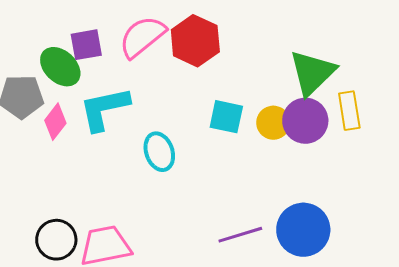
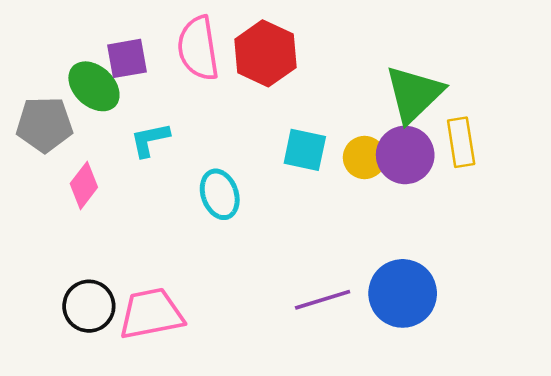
pink semicircle: (142, 37) -> (198, 48), turned -60
cyan L-shape: (104, 109) -> (150, 140), size x0.6
pink diamond: (55, 122) -> (84, 185), moved

